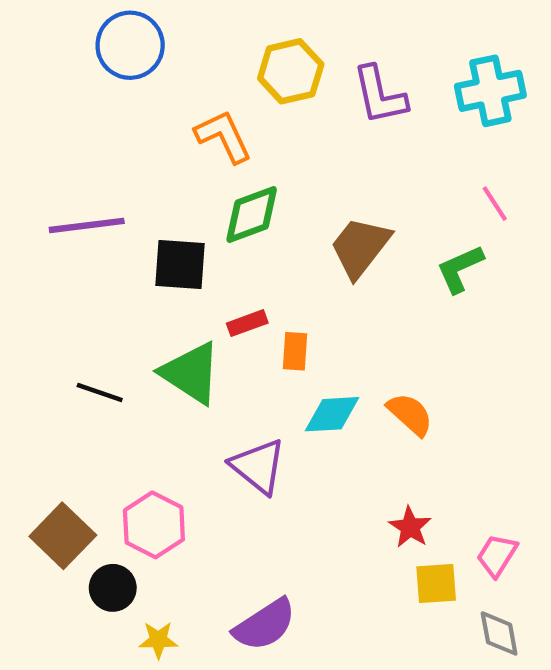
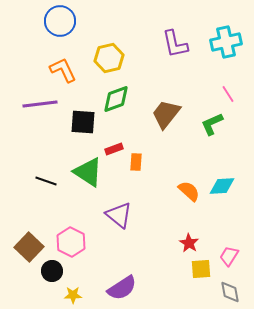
yellow hexagon: (291, 71) -> (109, 58), moved
orange L-shape: (223, 136) -> (63, 70), moved
cyan diamond: (332, 414) -> (222, 186), moved

